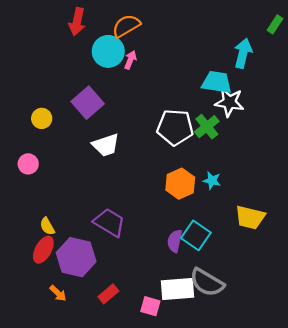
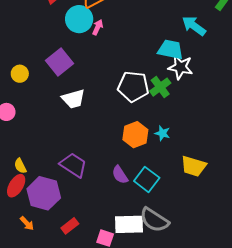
cyan arrow: (243, 53) -> (194, 26), turned -70
purple semicircle: (175, 241) -> (120, 175), moved, turned -48

